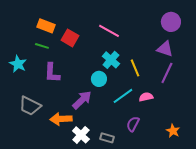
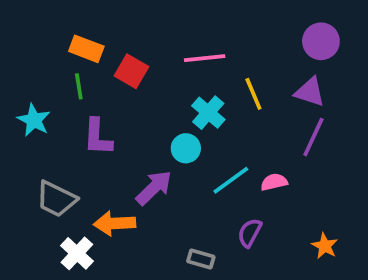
pink line: (109, 31) -> (205, 58), turned -35
green line: (42, 46) -> (79, 86), turned 64
yellow line: (135, 68) -> (253, 94), moved
white cross: (81, 135) -> (77, 253), moved

